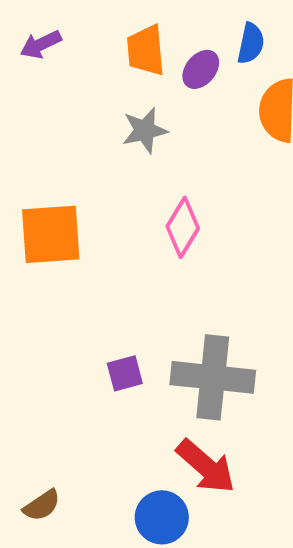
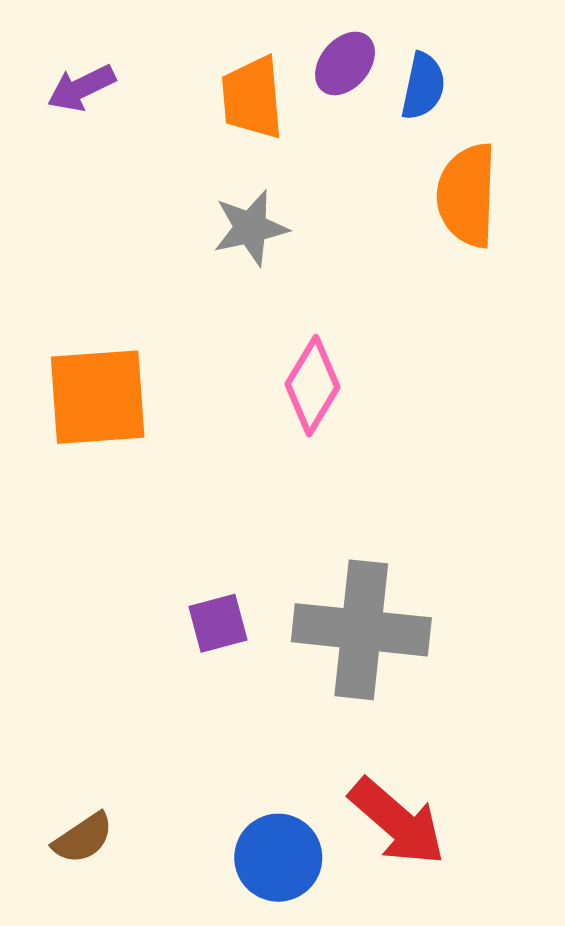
purple ellipse: (201, 69) -> (345, 63), moved
red arrow: (206, 466) -> (397, 822), moved

